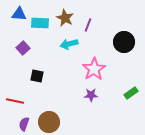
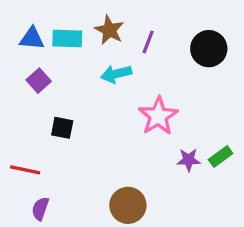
blue triangle: (19, 14) -> (32, 39), moved
black circle: (124, 42) -> (209, 49), moved
purple star: (91, 95) -> (189, 160), moved
brown circle: (49, 122) -> (128, 205), moved

